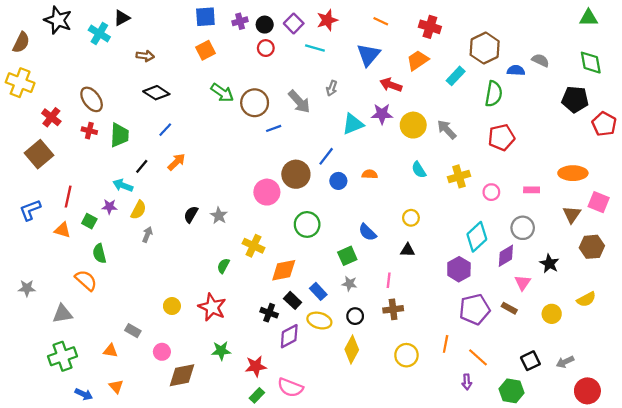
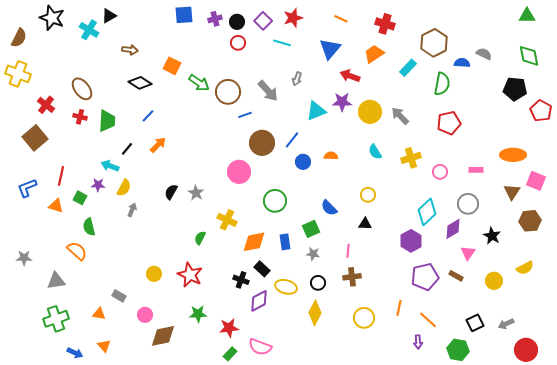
orange square: (205, 50) -> (172, 66), moved, turned -36
brown circle: (296, 174) -> (262, 143), moved
blue rectangle: (318, 291) -> (285, 242), moved, turned 35

